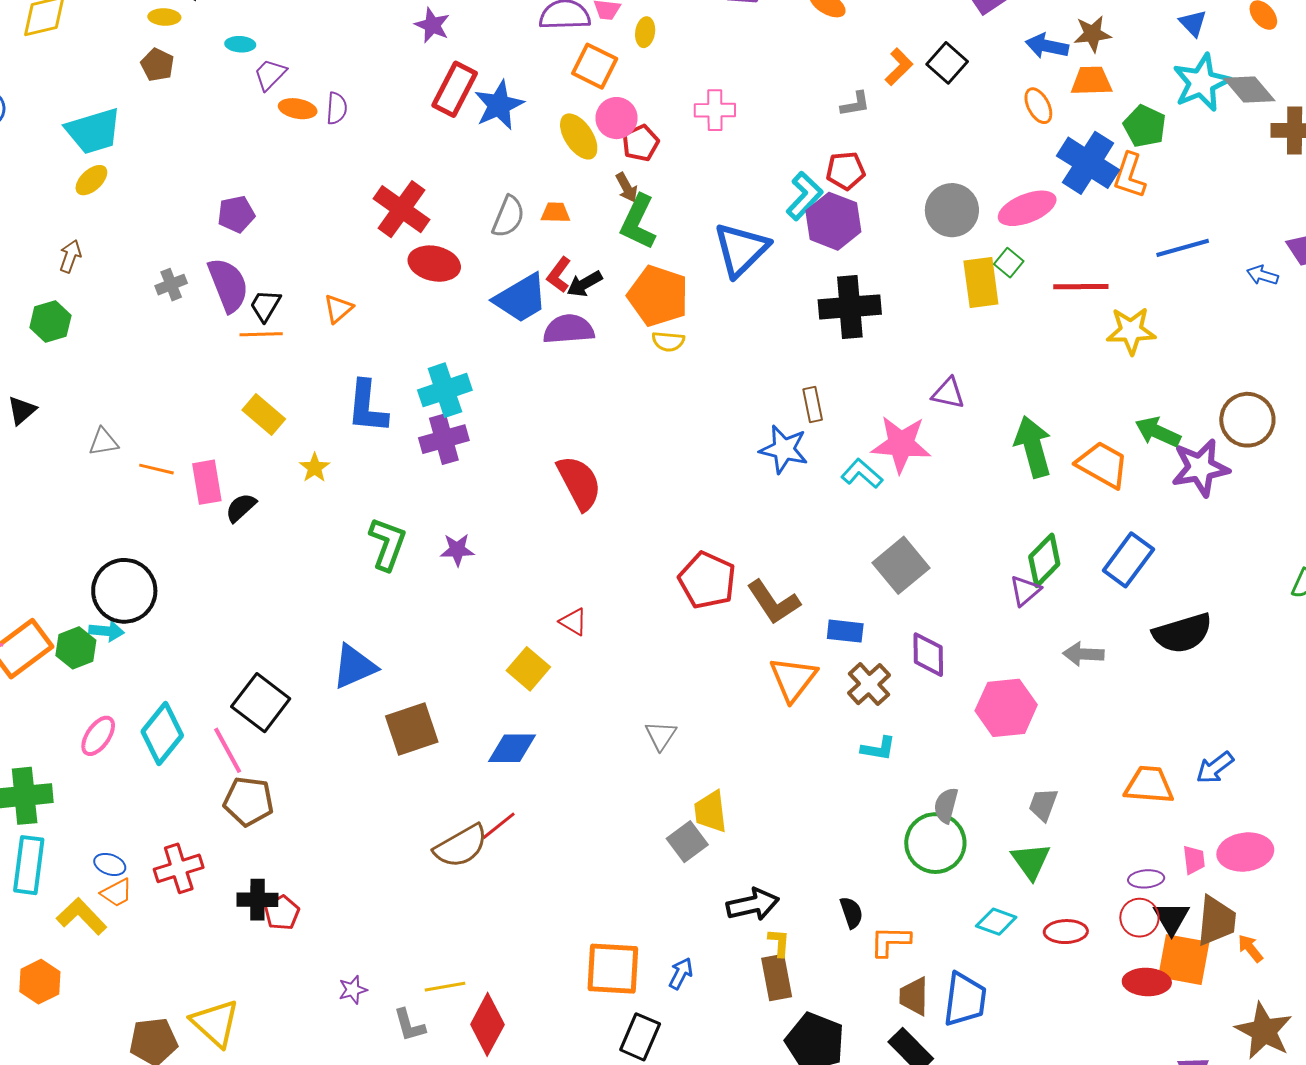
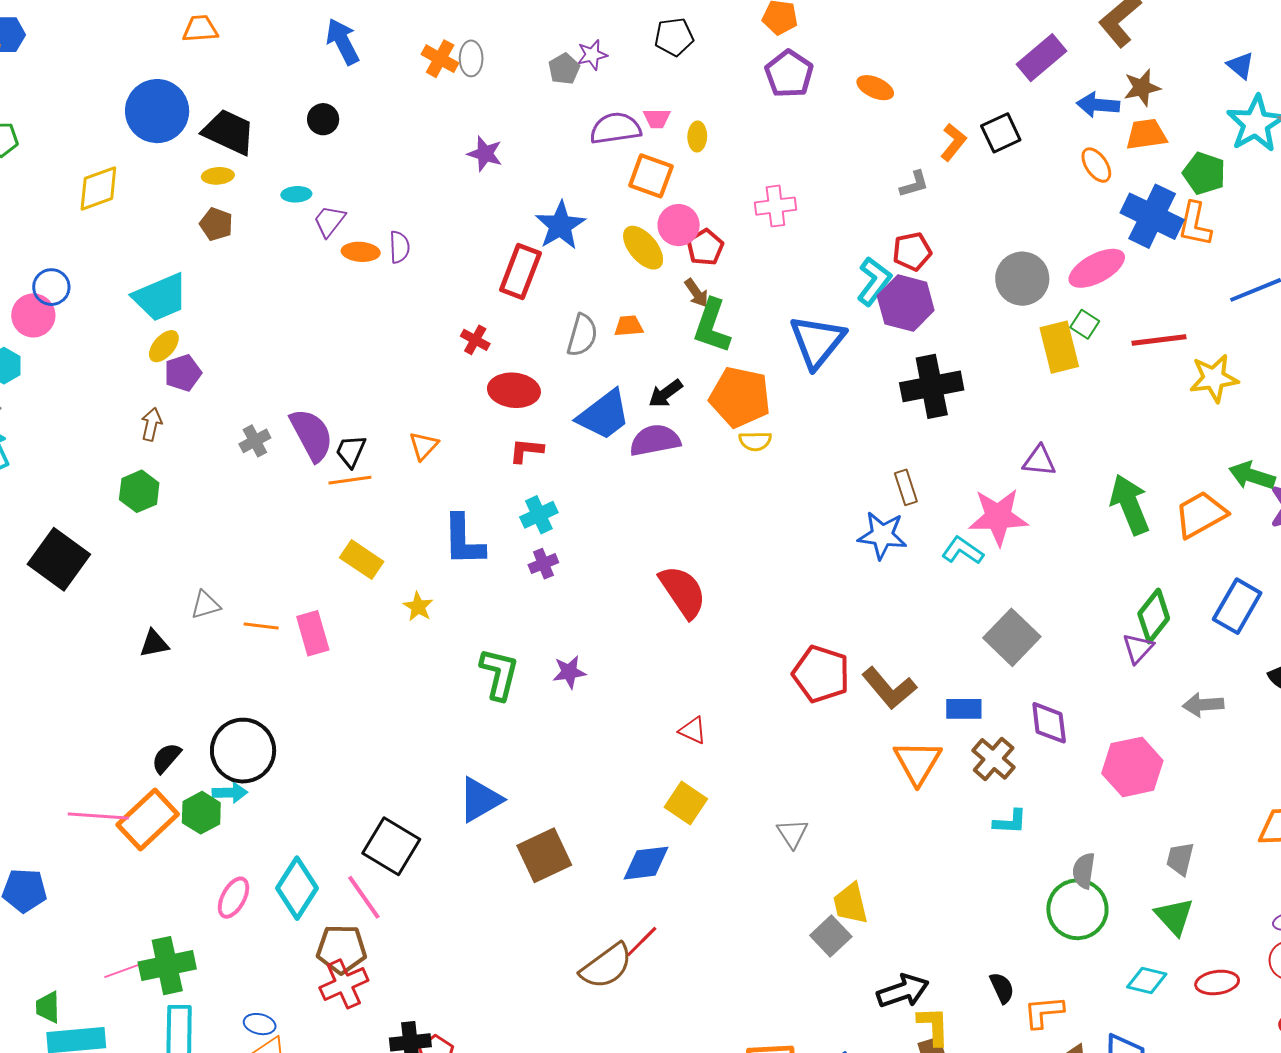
black square: (947, 63) -> (1001, 133), turned 30
red rectangle: (455, 89) -> (520, 271), moved
red cross: (401, 209) -> (475, 340), size x0.5
purple pentagon: (236, 214) -> (183, 373), moved
red L-shape: (559, 275) -> (526, 451), moved, turned 66
cyan cross: (445, 390) -> (539, 515), size x0.7
black triangle: (22, 410) -> (154, 644), moved, turned 36
purple cross: (444, 439) -> (543, 564), size x0.6
orange trapezoid: (1102, 465) -> (1201, 514), turned -52
black semicircle: (241, 508) -> (166, 758), moved
yellow square: (528, 669) -> (686, 803), moved
brown pentagon: (249, 801) -> (341, 949), moved
red cross: (179, 868) -> (344, 984), moved
yellow L-shape: (779, 943) -> (933, 1026), size x1.4

